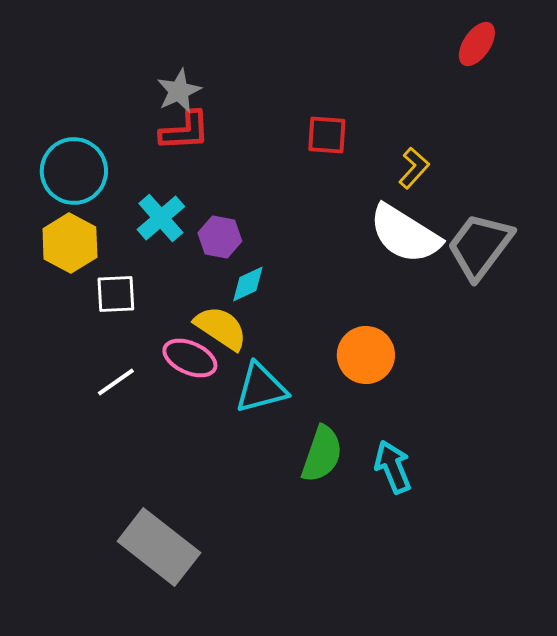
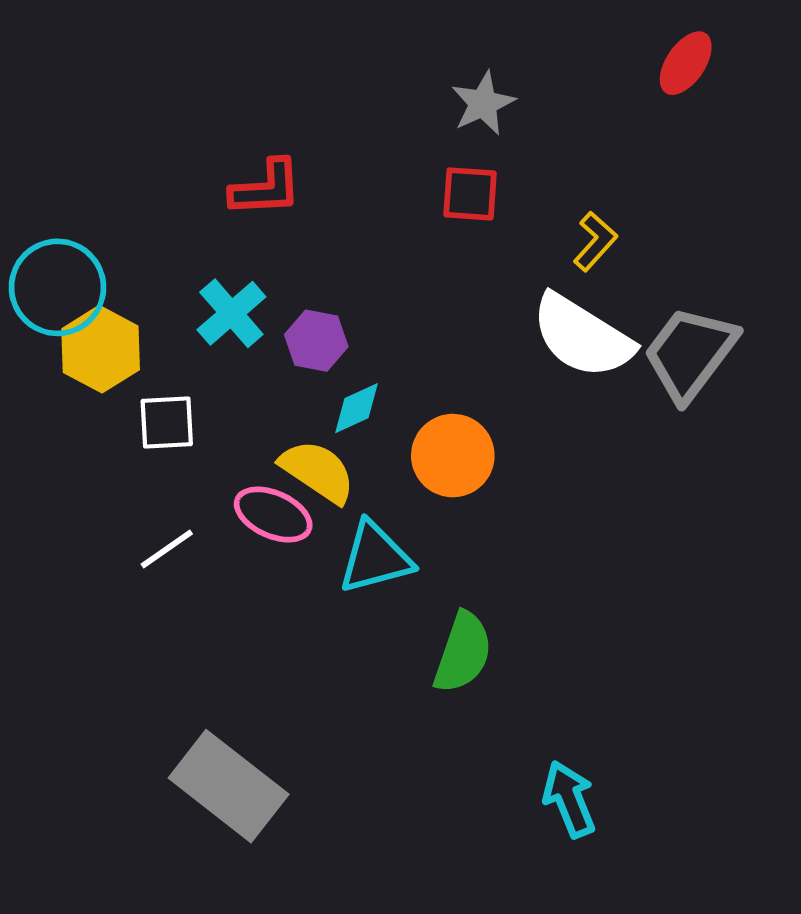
gray star: (179, 91) -> (483, 103), moved
cyan circle: (74, 171) -> (57, 287), moved
orange circle: (366, 355) -> (453, 456), moved
cyan arrow: (393, 467) -> (569, 799), moved

